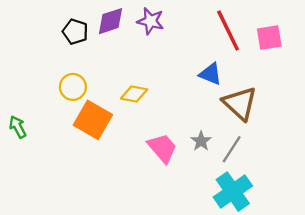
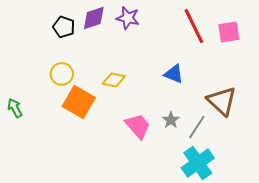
blue triangle: (210, 74) -> (174, 74), moved
brown triangle: (240, 103) -> (222, 101), moved

